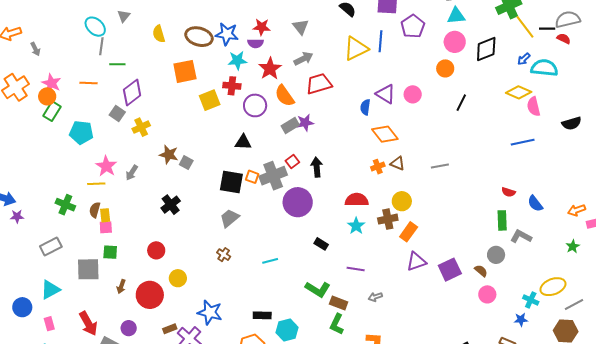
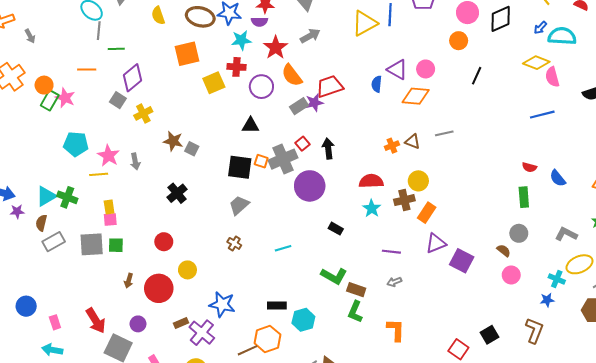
pink star: (51, 83) -> (65, 98), moved
red trapezoid: (319, 84) -> (330, 86), moved
cyan pentagon: (81, 133) -> (76, 144), moved
orange diamond: (385, 134) -> (416, 96), moved, turned -44
gray line: (440, 166) -> (444, 133), moved
gray arrow: (132, 173) -> (135, 161), turned -42
brown semicircle: (95, 210) -> (41, 223), moved
gray L-shape: (521, 236) -> (566, 234), moved
gray square: (88, 269) -> (92, 244), moved
purple line: (356, 269) -> (391, 252), moved
purple square: (450, 270) -> (462, 261), moved, turned -35
cyan triangle: (50, 290) -> (46, 196), moved

